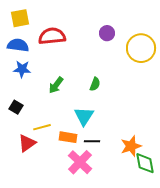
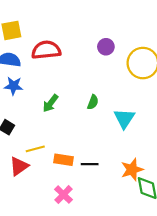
cyan triangle: (84, 116) -> (124, 118), moved
pink cross: (80, 162) -> (64, 195), moved, size x0.7

